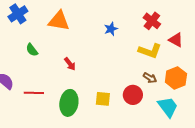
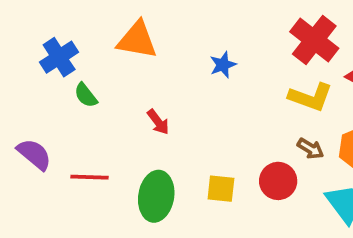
blue cross: (18, 14) -> (59, 57), moved
red cross: (152, 21) -> (314, 40), size x1.4
blue star: (111, 29) -> (223, 65), moved

